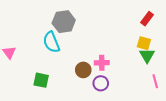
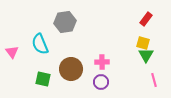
cyan semicircle: (51, 42) -> (40, 44), moved
brown circle: (83, 70) -> (71, 69), moved, size x1.5

